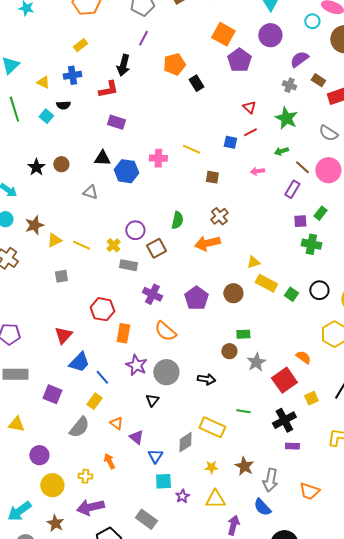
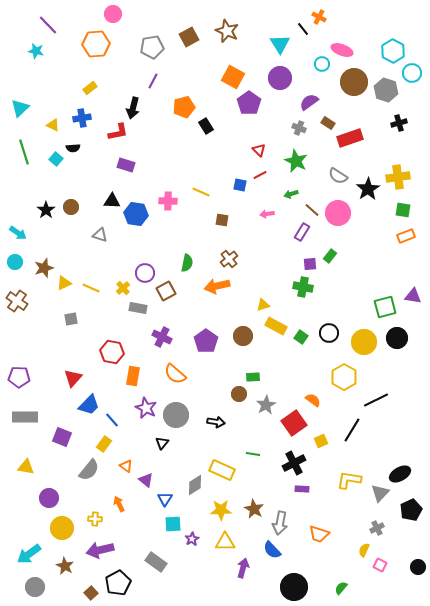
green cross: (311, 244) -> (303, 287), moved
yellow star: (211, 467) -> (221, 510), size x1.5

